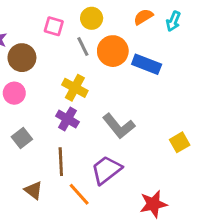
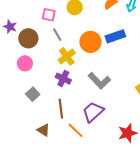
gray line: (83, 47) -> (57, 35), moved
orange circle: (113, 51) -> (90, 42), moved
blue rectangle: (147, 64) -> (115, 36), turned -36
yellow cross: (75, 88) -> (67, 56), turned 30

